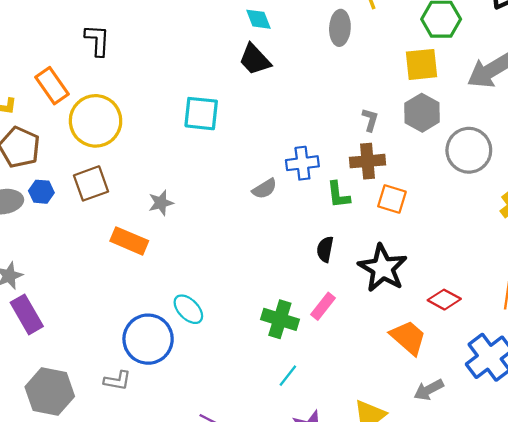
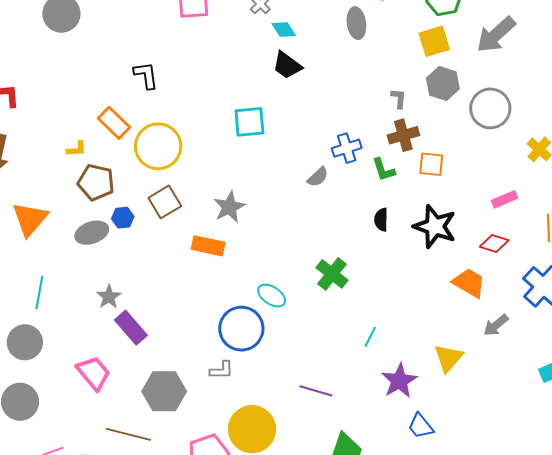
gray star: (161, 203) -> (229, 207), size x1.4
pink rectangle: (323, 306) -> (505, 199), moved, turned 40
green cross: (280, 319) -> (332, 274), moved, turned 32

